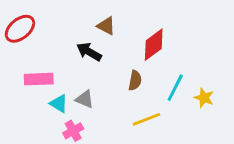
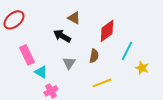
pink rectangle: (39, 79) -> (27, 55), turned 66
cyan line: (175, 88) -> (127, 51), moved
gray triangle: (85, 99) -> (69, 63), moved, turned 40

